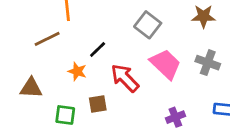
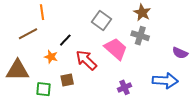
brown star: (203, 16) -> (142, 13), turned 30
gray cross: (208, 63) -> (140, 36), moved
brown triangle: (31, 88) -> (18, 70), size x1.4

